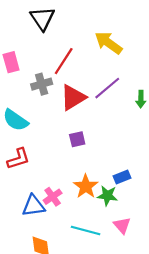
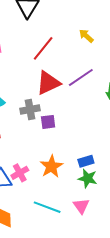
yellow arrow: (108, 43) -> (86, 36), size x0.6
gray cross: (42, 84) -> (30, 109), moved
green star: (107, 196) -> (88, 178), moved

